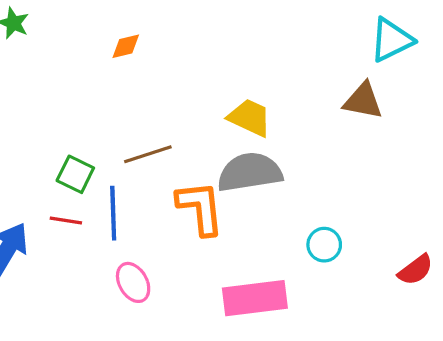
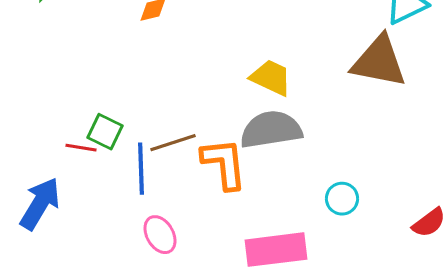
brown triangle: (363, 101) -> (379, 62), size x1.5
brown line: (148, 154) -> (173, 143), moved
red line: (66, 221) -> (81, 148), moved

